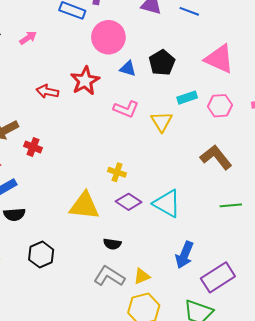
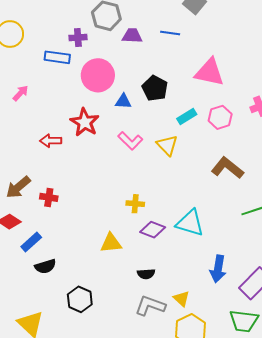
pink L-shape: (126, 109) -> (130, 141), turned 35
yellow triangle: (84, 206) -> (111, 243), size x0.7
yellow triangle: (142, 276) -> (181, 299), turned -42

